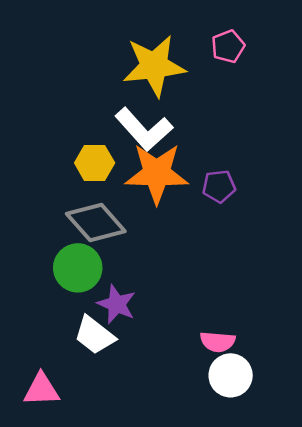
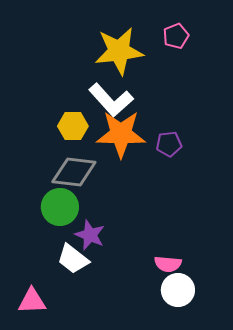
gray diamond: (96, 223) -> (74, 172), turned -42

